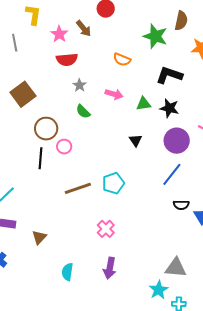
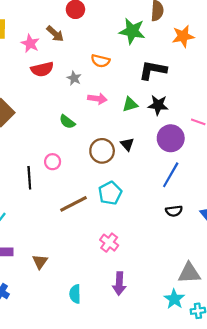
gray star: (80, 85) -> (74, 78), moved
brown circle: (46, 129) -> (102, 151), moved
black semicircle: (181, 205) -> (174, 211), moved

